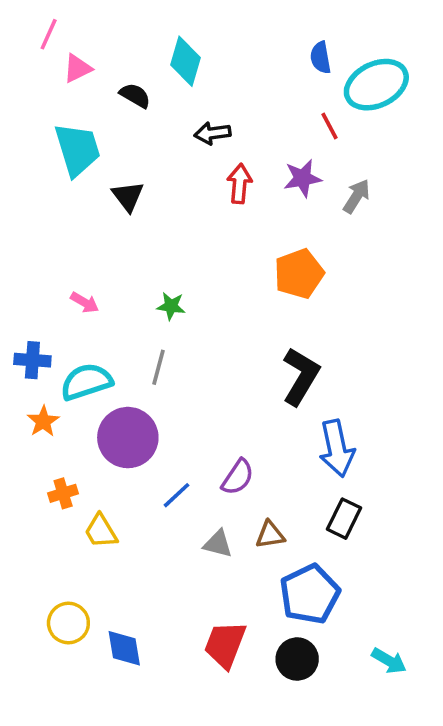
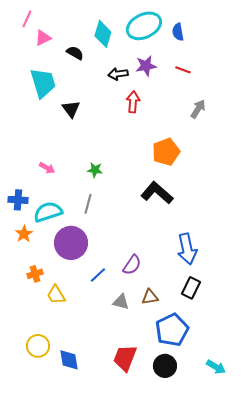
cyan ellipse: (376, 85) -> (144, 26), moved
red line: (330, 126) -> (183, 70), turned -42
purple star: (303, 178) -> (146, 66), moved
black L-shape: (301, 376) -> (157, 193), moved, turned -80

